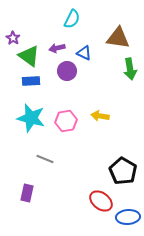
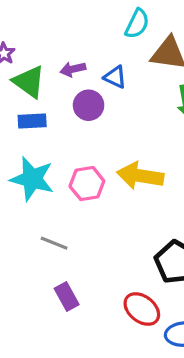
cyan semicircle: (72, 19) -> (137, 24), moved
yellow arrow: (100, 116) -> (140, 176), size x1.6
purple rectangle: (27, 193) -> (67, 296), moved, turned -42

